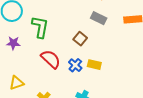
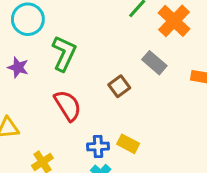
blue cross: (75, 65) -> (98, 147), moved, turned 32
yellow rectangle: (94, 65) -> (128, 144), moved

